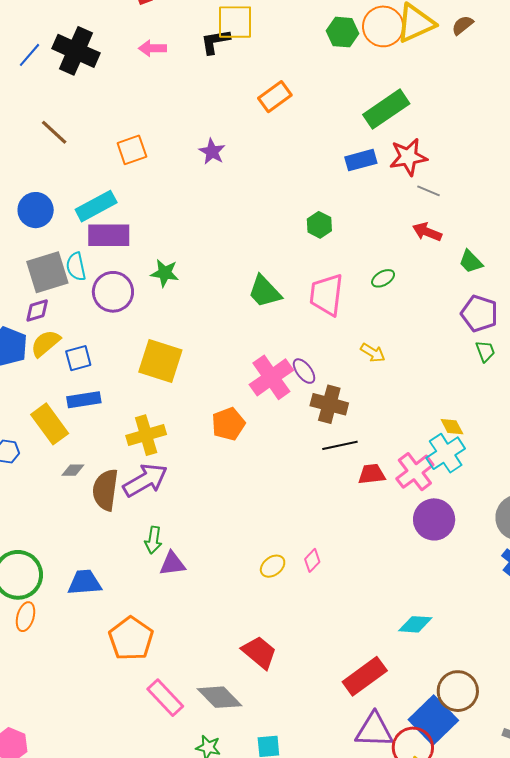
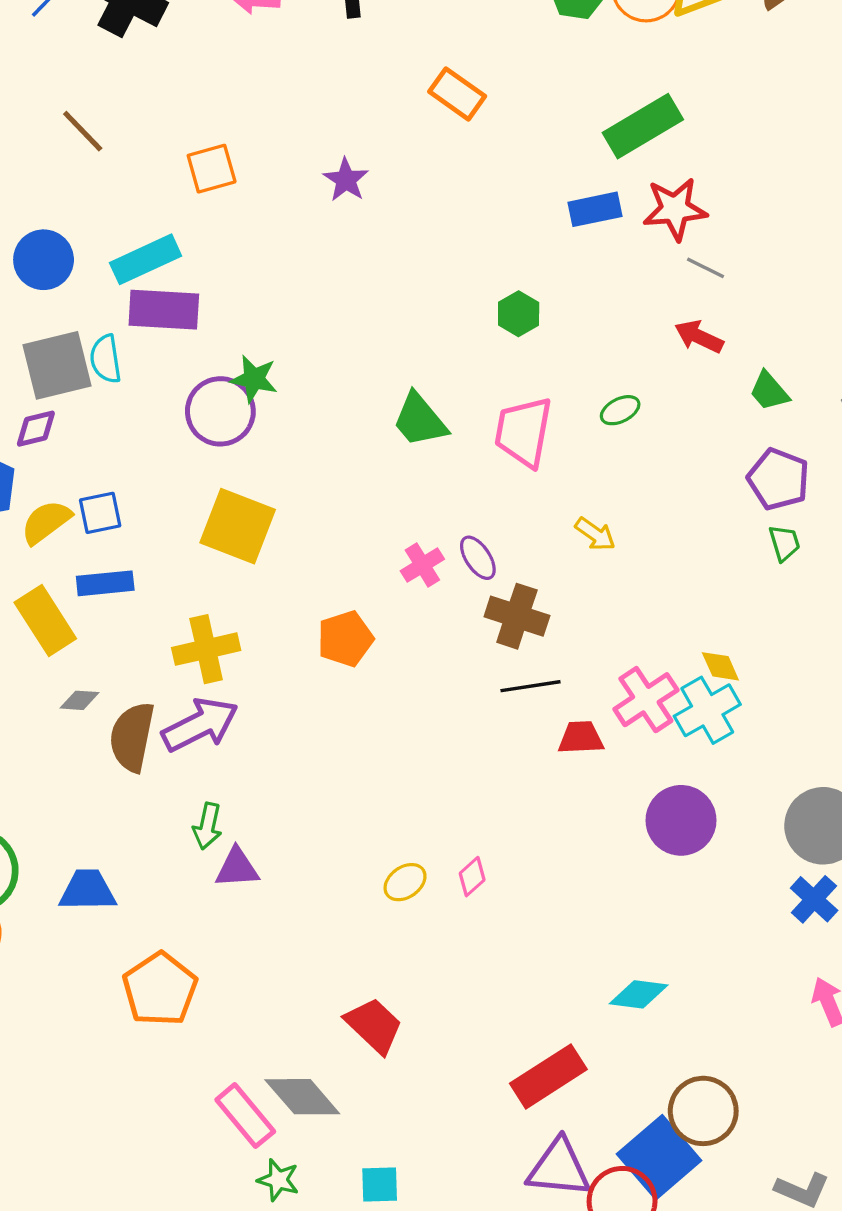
orange rectangle: (275, 97) -> (457, 94), turned 68
purple circle: (113, 292) -> (220, 411), moved
yellow semicircle: (45, 343) -> (46, 522), moved
pink cross: (271, 377) -> (422, 565), size x0.6
pink cross: (415, 472) -> (646, 700), moved
pink rectangle: (165, 698) -> (245, 1116), moved

